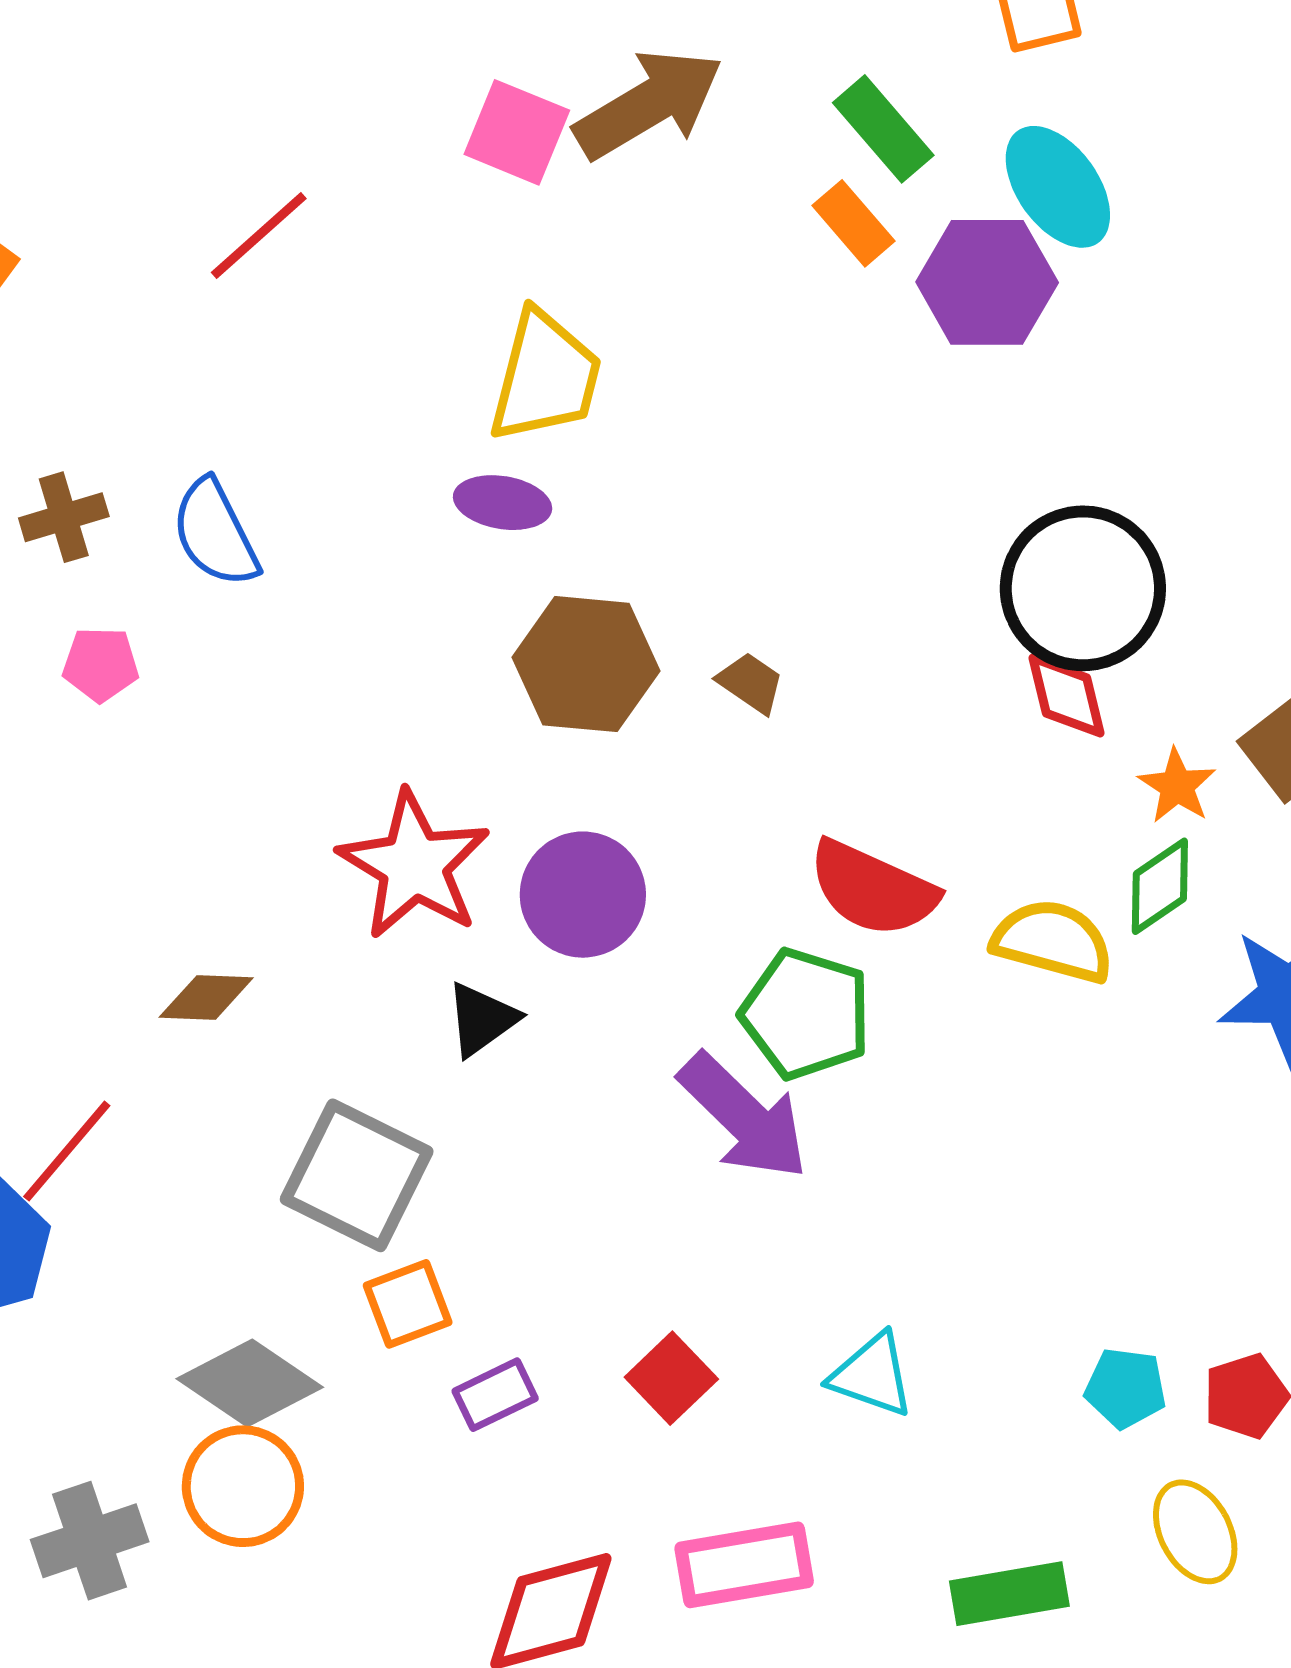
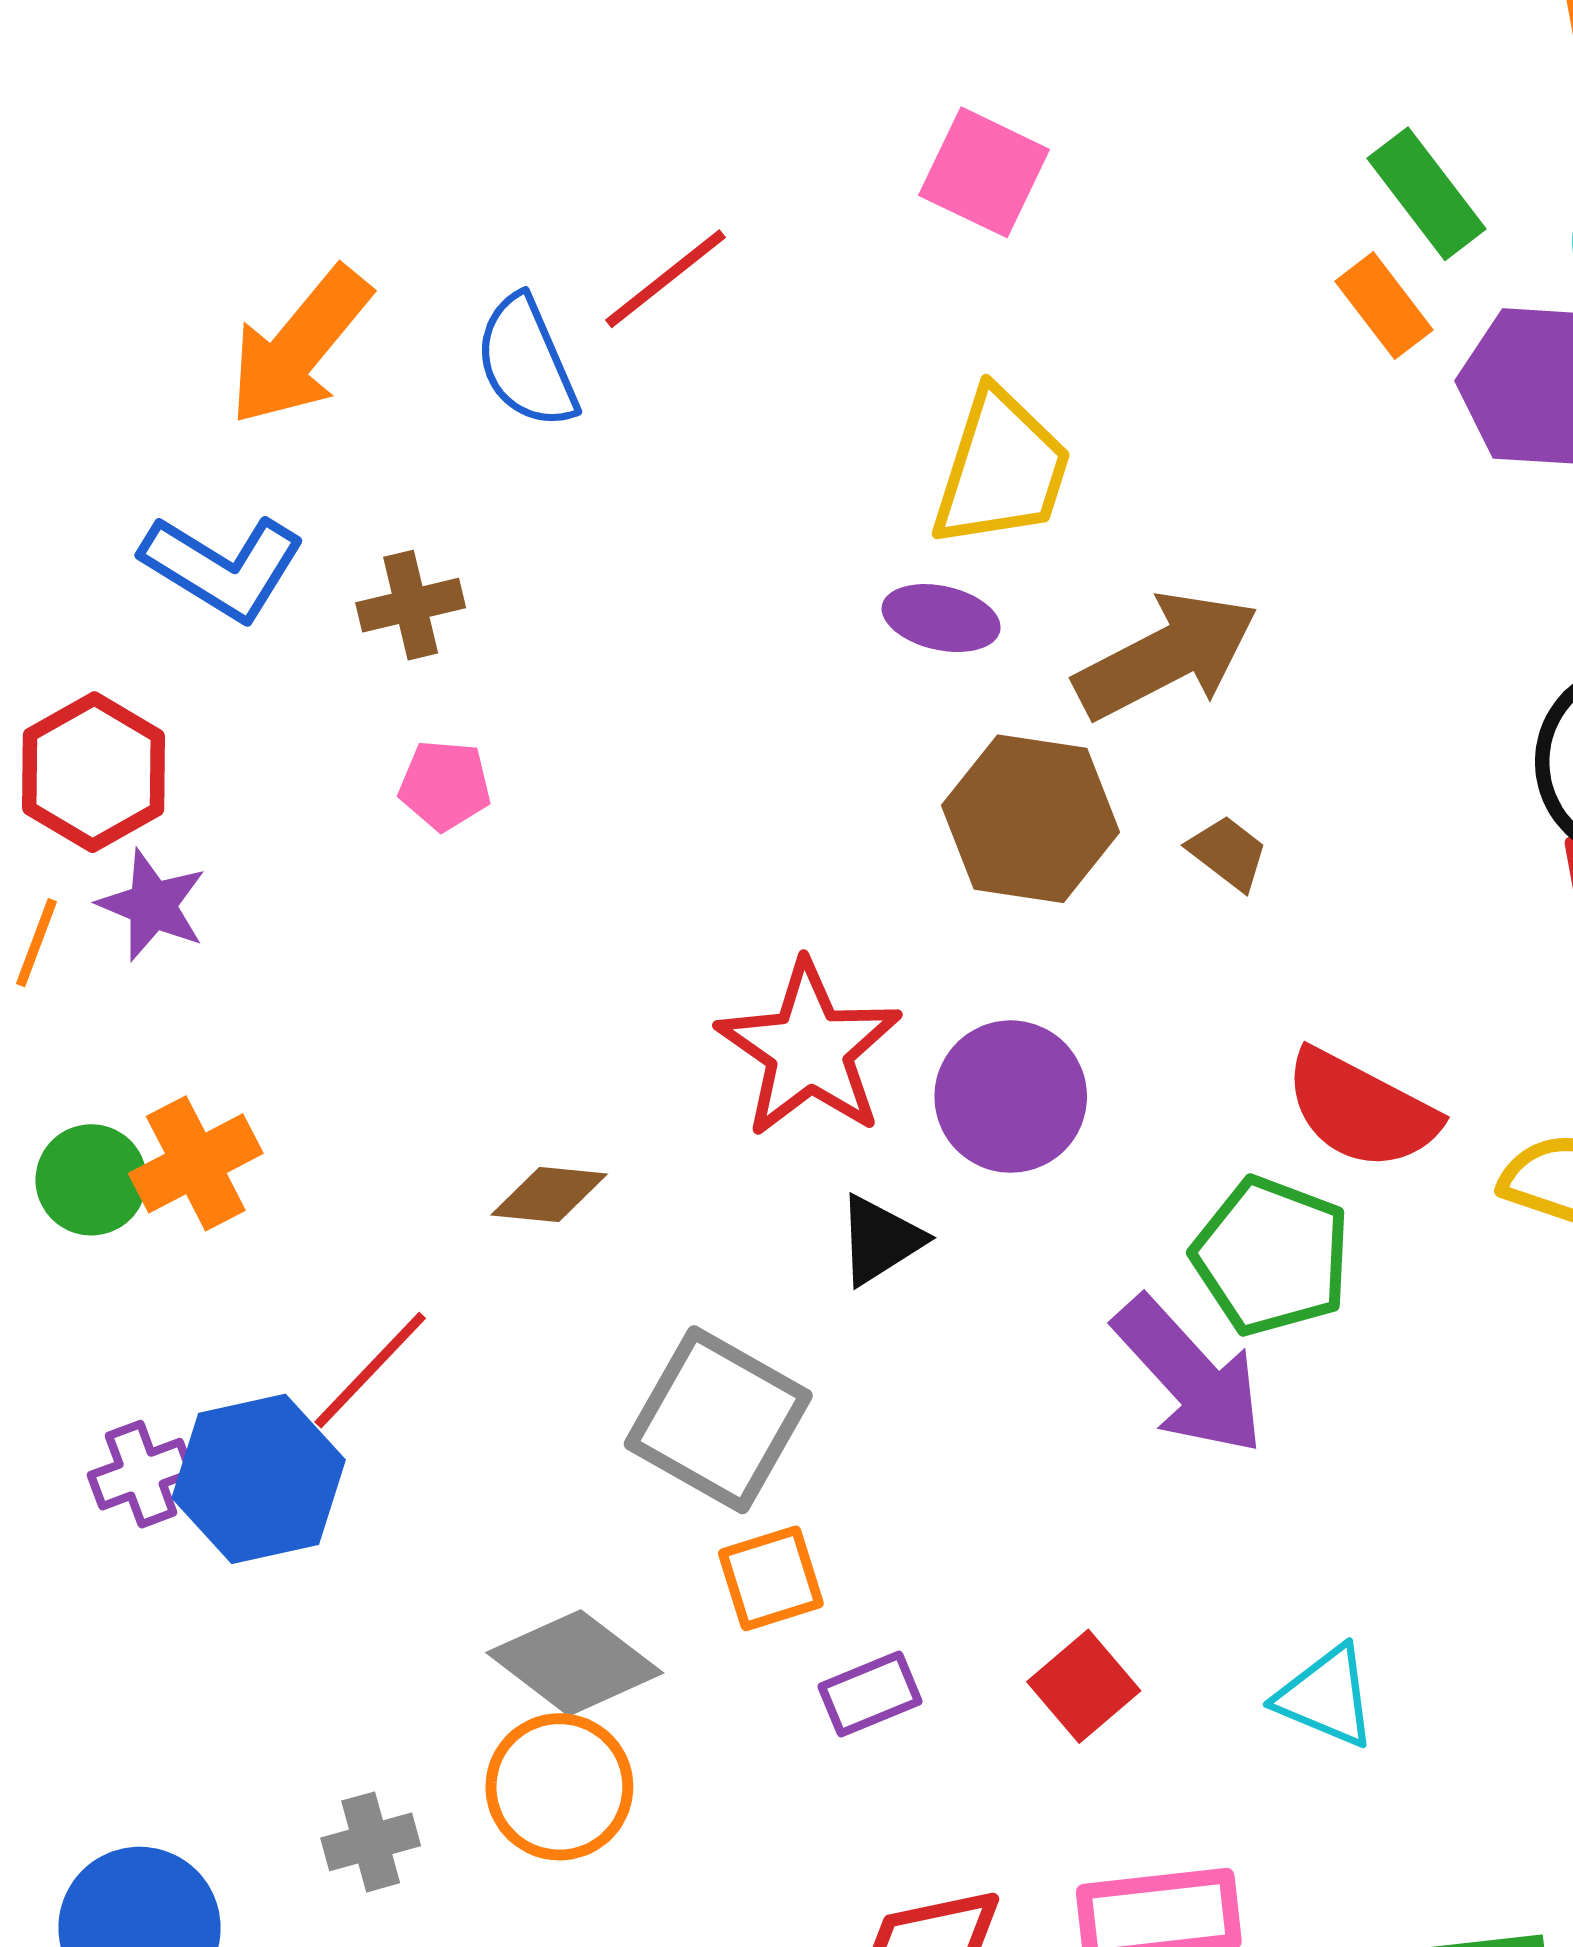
brown arrow: (649, 104) -> (1166, 656), moved
blue semicircle: (215, 533) -> (526, 362), moved
gray cross: (90, 1541) -> (371, 1842), size x0.7

